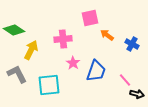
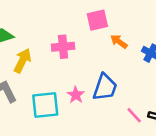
pink star: (73, 63) -> (76, 95), moved
pink line: (125, 80) -> (134, 115), moved

